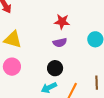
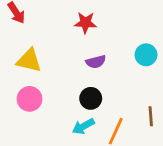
red star: (62, 22) -> (85, 23), moved

